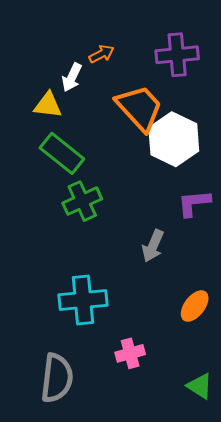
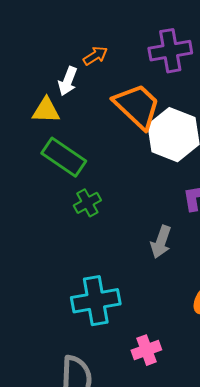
green cross: (82, 201) -> (87, 203), size x0.7

